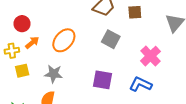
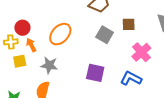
brown square: (135, 12) -> (129, 24), moved
red circle: (22, 24) -> (22, 28), moved
orange arrow: (32, 43) -> (31, 45), moved, turned -80

